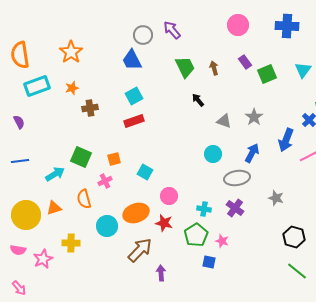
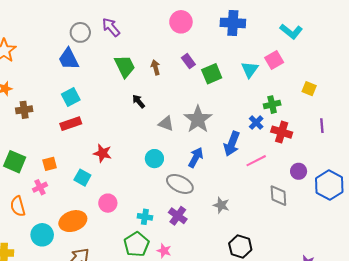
gray star: (254, 117) -> (198, 119), size x1.5
gray ellipse: (237, 178) -> (180, 184), turned 35
red star: (164, 223) -> (103, 153), moved

